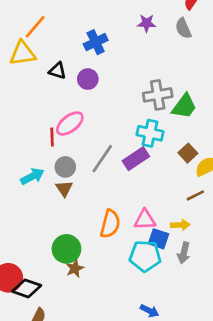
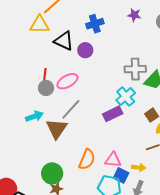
black triangle: (58, 71) -> (64, 41), size x1.5
cyan cross: (150, 133) -> (126, 97), turned 30
red line: (52, 137) -> (45, 75), moved
gray line: (102, 159) -> (71, 109), moved
gray circle: (65, 167) -> (46, 88), moved
brown triangle: (64, 189) -> (57, 129), size x1.6

